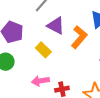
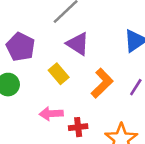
orange L-shape: (79, 37) -> (102, 83), moved

